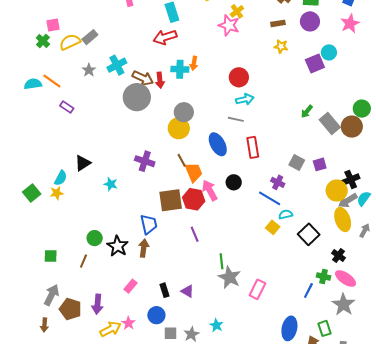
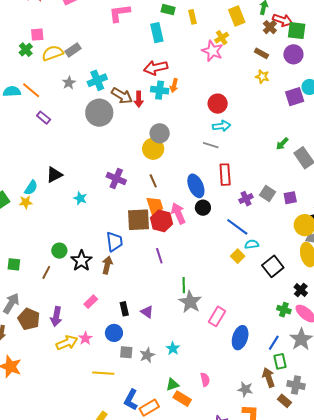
brown rectangle: (278, 23) -> (261, 53), turned 32
red arrow: (165, 37) -> (156, 68), moved
gray circle: (137, 97) -> (99, 113), moved
blue ellipse: (218, 144) -> (196, 186), moved
orange trapezoid: (194, 172) -> (155, 206), moved
purple cross: (278, 182) -> (246, 199), moved, turned 32
blue line: (308, 290) -> (274, 343), moved
blue ellipse: (289, 328) -> (240, 338), moved

